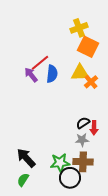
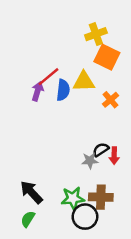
yellow triangle: (80, 73) -> (84, 82), moved
purple arrow: (31, 75) -> (38, 91), turned 56
gray star: (82, 140) -> (90, 161), moved

